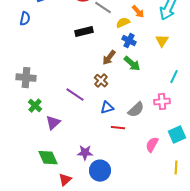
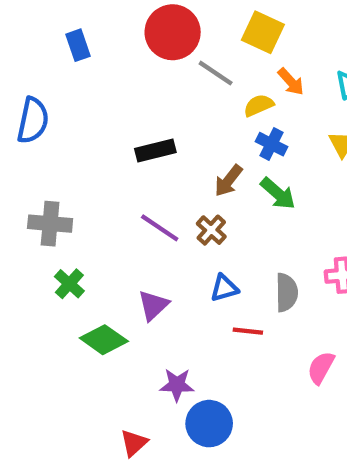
blue semicircle: (25, 19) -> (33, 120), moved, size x1.5
black rectangle: (84, 32) -> (155, 150), moved
purple line: (75, 95) -> (160, 228), moved
gray semicircle: (136, 110) -> (287, 292), turned -48
purple triangle: (53, 123) -> (153, 305), moved
green diamond: (48, 158) -> (104, 340), moved, turned -30

